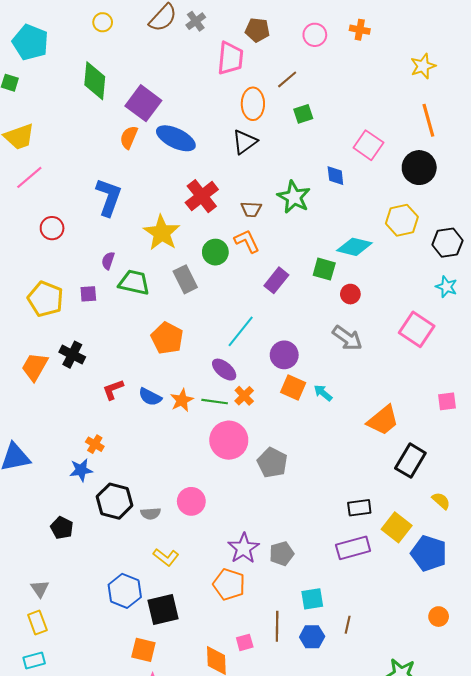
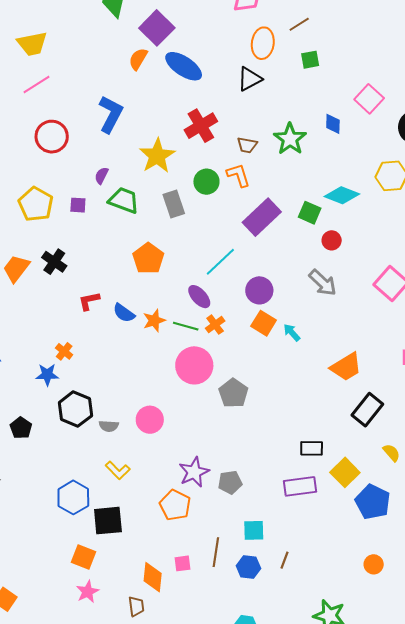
red circle: (52, 228) -> (52, 137), size x1.4
purple rectangle: (276, 280) -> (262, 217), size x1.5

